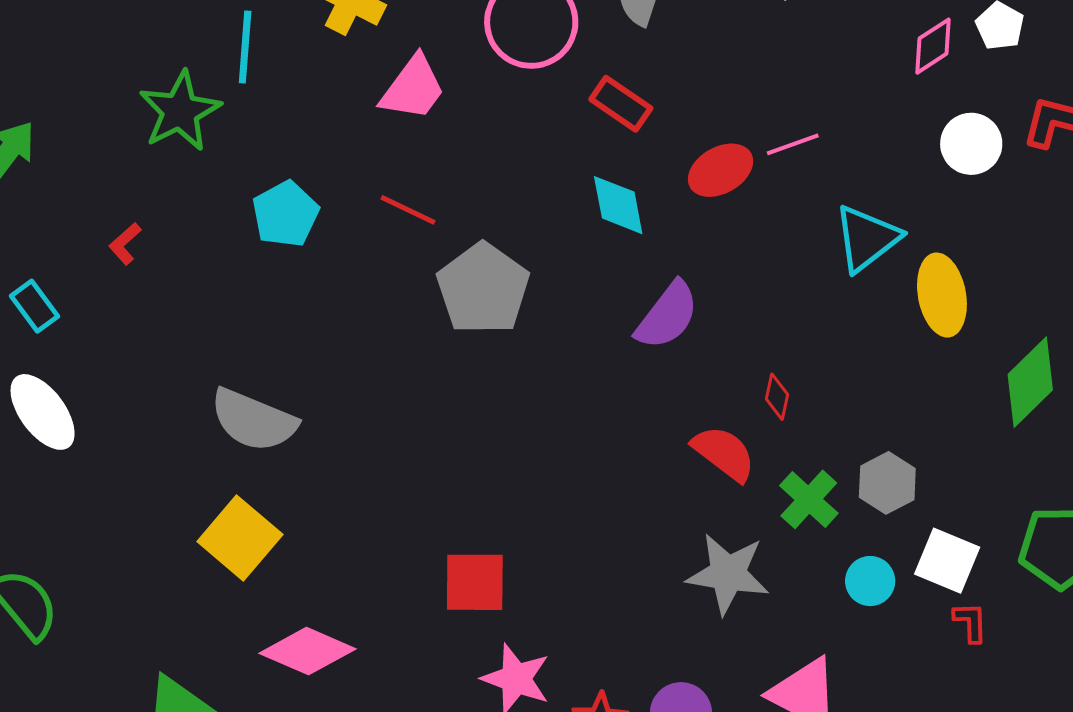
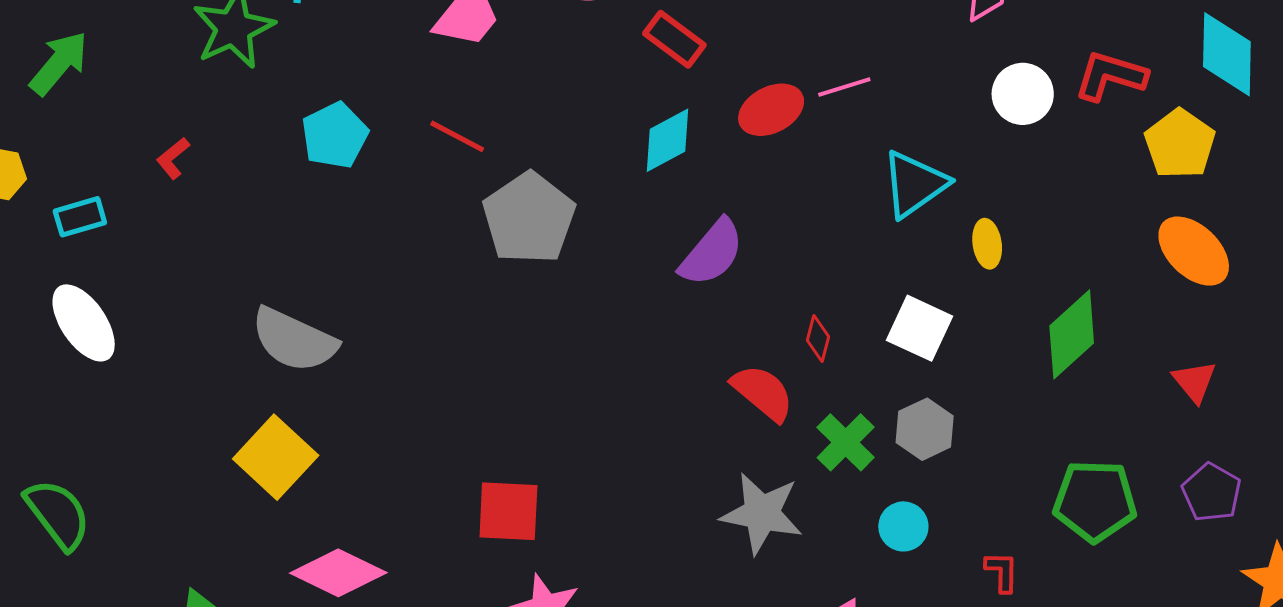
cyan diamond: (618, 205) -> (667, 140), turned 70
yellow ellipse: (942, 295) -> (987, 244), size x0.6
cyan rectangle: (34, 306) -> (80, 217), turned -72
white square: (947, 561) -> (920, 328), moved

